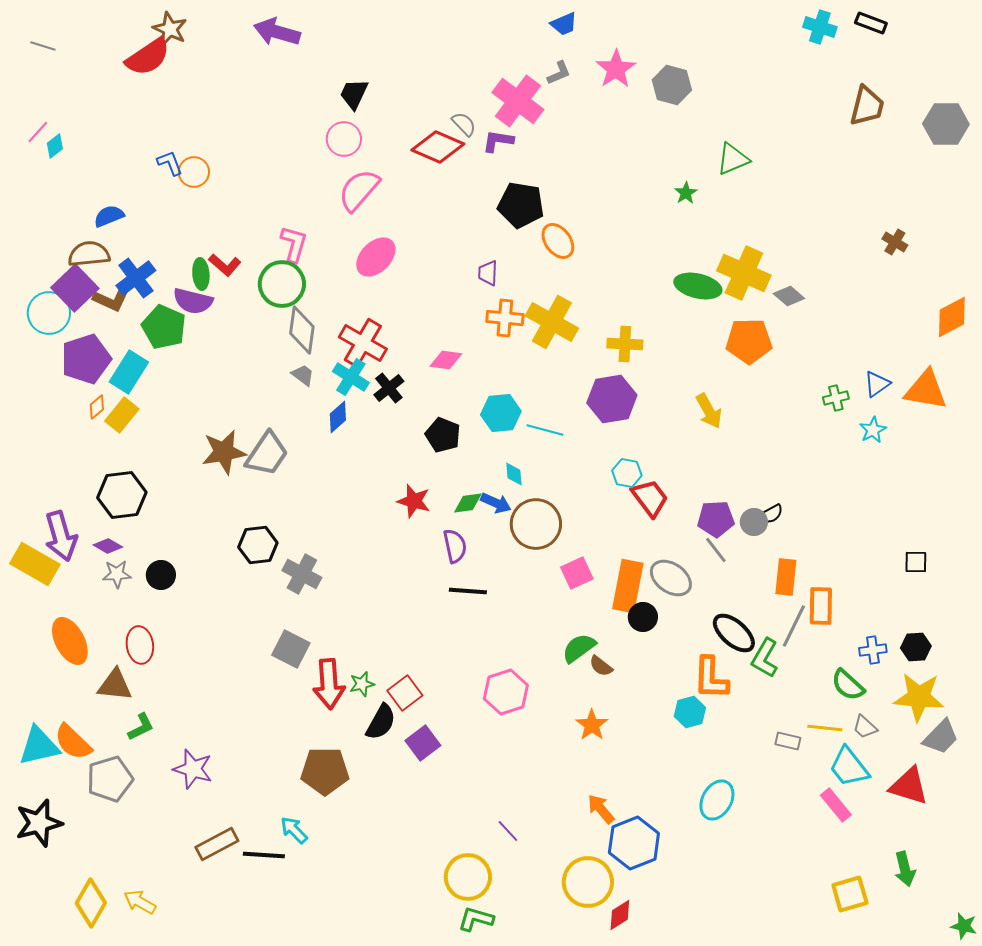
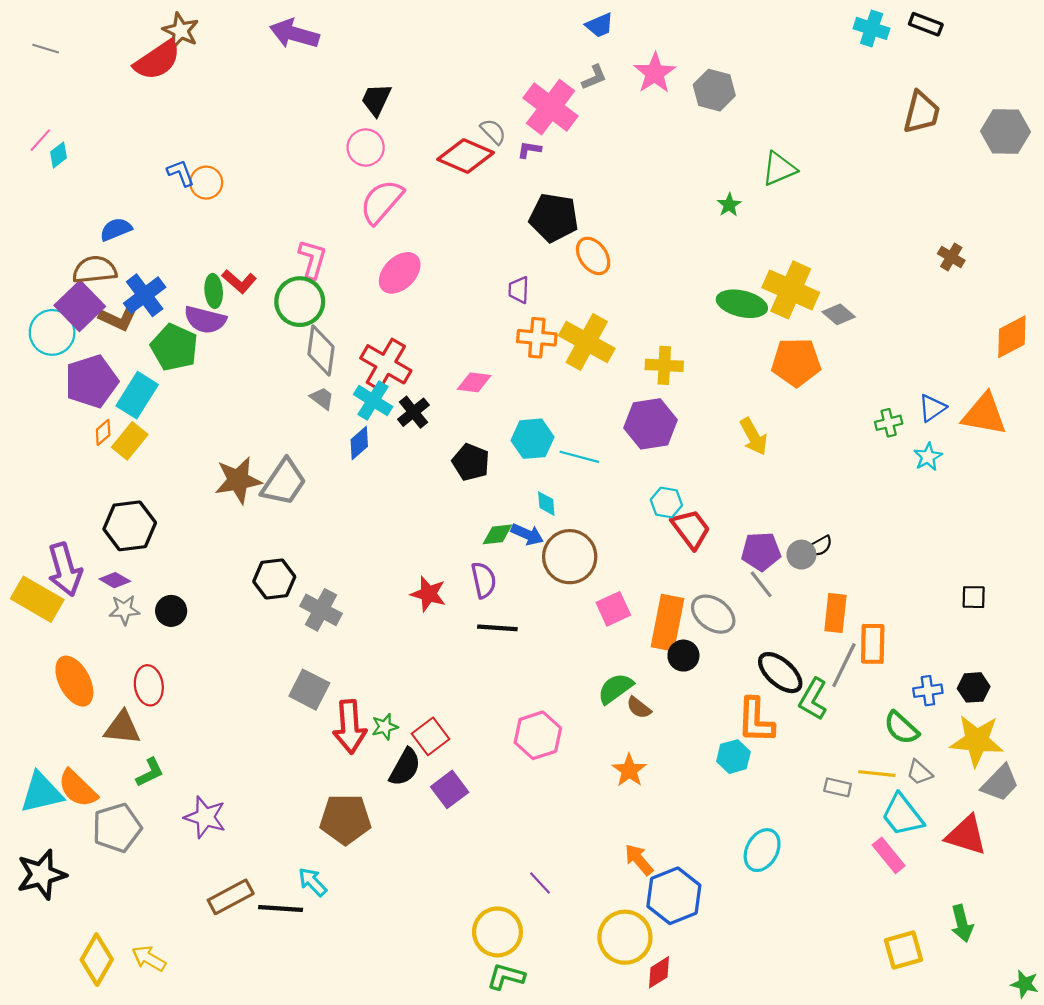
purple L-shape: (498, 141) -> (529, 150), size x0.7
red star: (414, 501) -> (428, 594), moved

